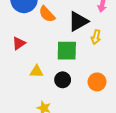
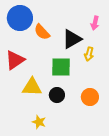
red triangle: (19, 43) -> (15, 60), size x1.5
yellow triangle: (37, 71) -> (32, 87), size x1.5

